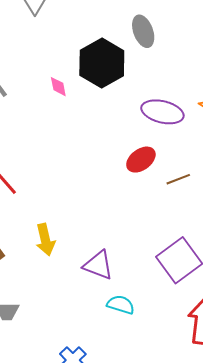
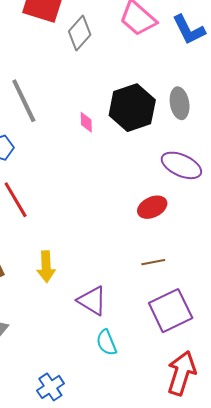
gray ellipse: (143, 31) -> (180, 103), moved
brown line: (178, 179) -> (153, 262), moved
cyan semicircle: (121, 305) -> (106, 343), turned -140

